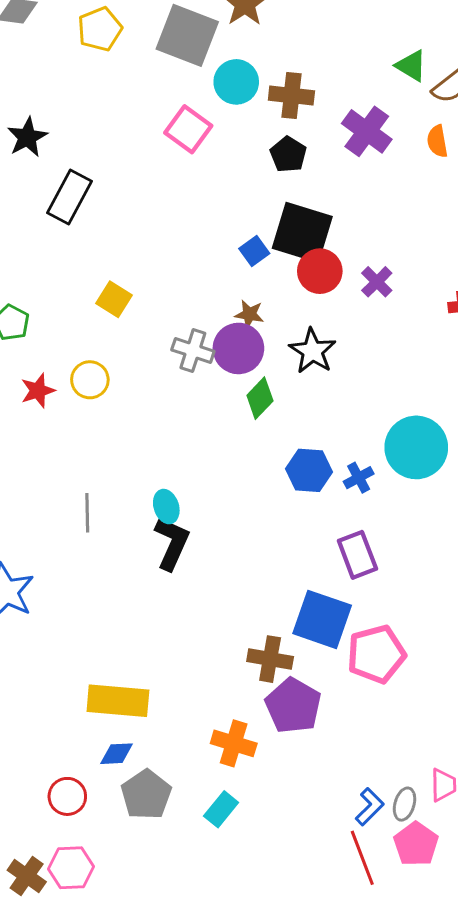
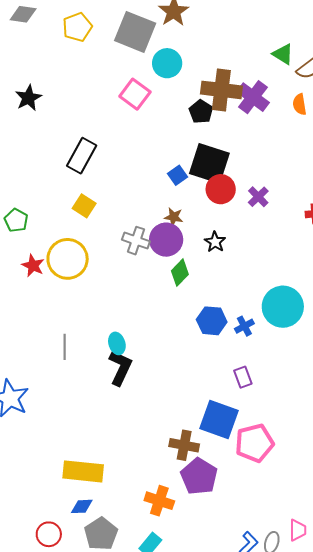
brown cross: (291, 95) -> (221, 90), moved, size x1.4
black rectangle: (70, 197) -> (82, 156), moved
black star: (312, 351) -> (215, 242), size x0.7
yellow circle: (90, 380) -> (68, 259), size x1.6
red star: (38, 391) -> (33, 266), turned -30
purple rectangle: (357, 555) -> (243, 377), size x0.7

